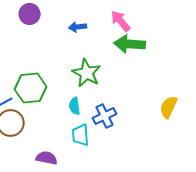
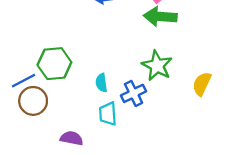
green star: (87, 73) -> (157, 66), moved

